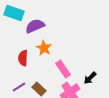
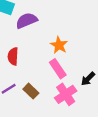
orange star: (44, 48) -> (59, 45), moved

